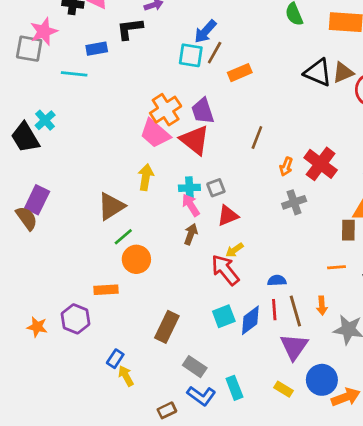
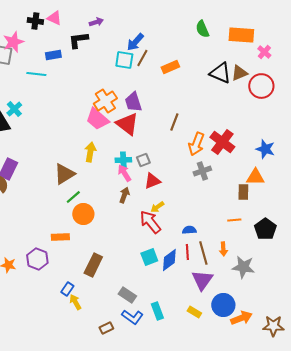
orange rectangle: (240, 73) -> (170, 67), moved
orange arrow: (286, 167) -> (196, 144), size x1.6
brown rectangle: (167, 327) -> (93, 265), moved

